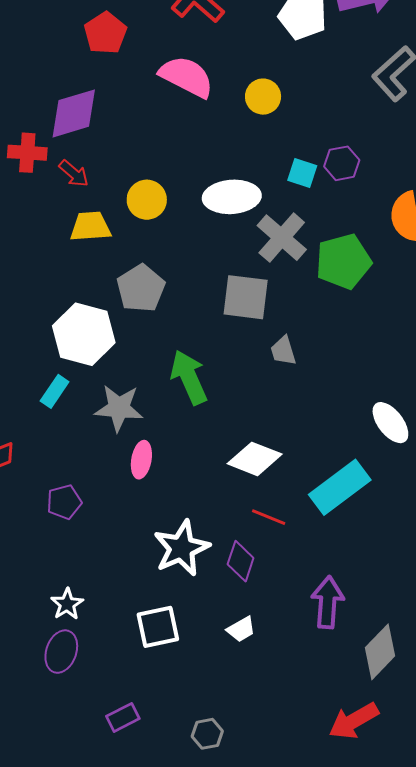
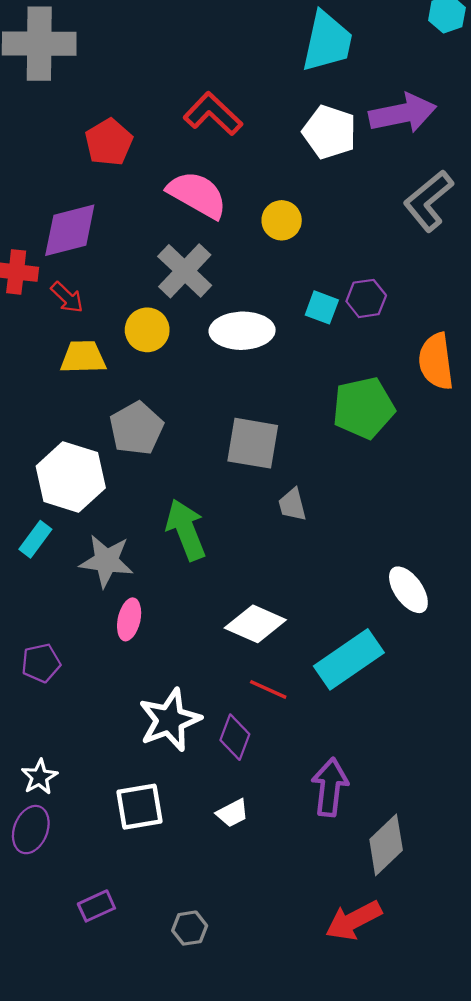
gray cross: (282, 238) -> (185, 271), moved

